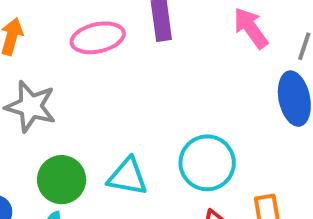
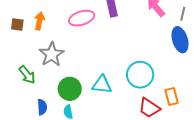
gray star: (31, 106) -> (52, 54), turned 30

